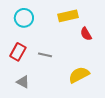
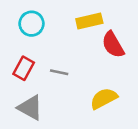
red semicircle: (86, 34) -> (113, 45), size x1.5
gray triangle: (23, 82) -> (30, 108), size x1.5

